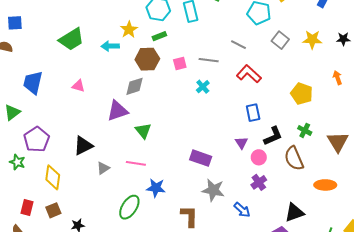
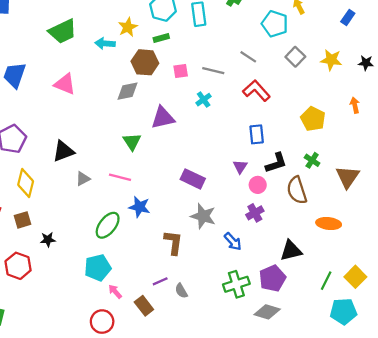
pink triangle: (78, 86) -> (65, 84), size x1.5
purple triangle: (117, 111) -> (163, 118), moved

